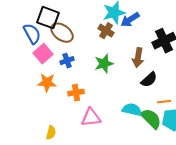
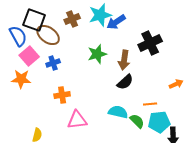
brown cross: (106, 31) -> (72, 19), moved, turned 35
green star: (104, 64) -> (97, 54), moved
black semicircle: (149, 80) -> (125, 82), moved
orange star: (47, 83) -> (21, 79), moved
green semicircle: (151, 119) -> (137, 121), size x0.7

